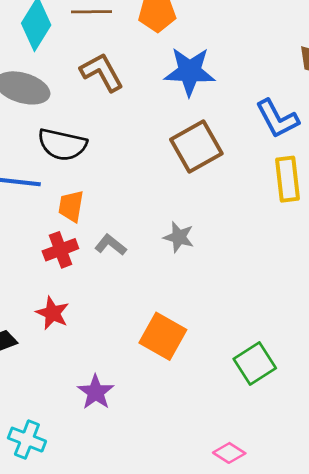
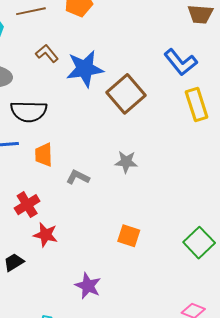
blue star: (190, 71) -> (85, 69), moved
brown L-shape: (102, 72) -> (47, 53), size x0.7
red cross: (60, 250) -> (27, 205), moved
orange square: (163, 336) -> (129, 236), size x0.7

